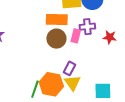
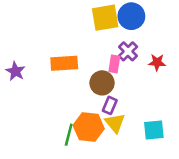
orange rectangle: (57, 19) -> (64, 63), moved
purple cross: (87, 27) -> (128, 51), turned -35
brown circle: (56, 39) -> (102, 83), moved

